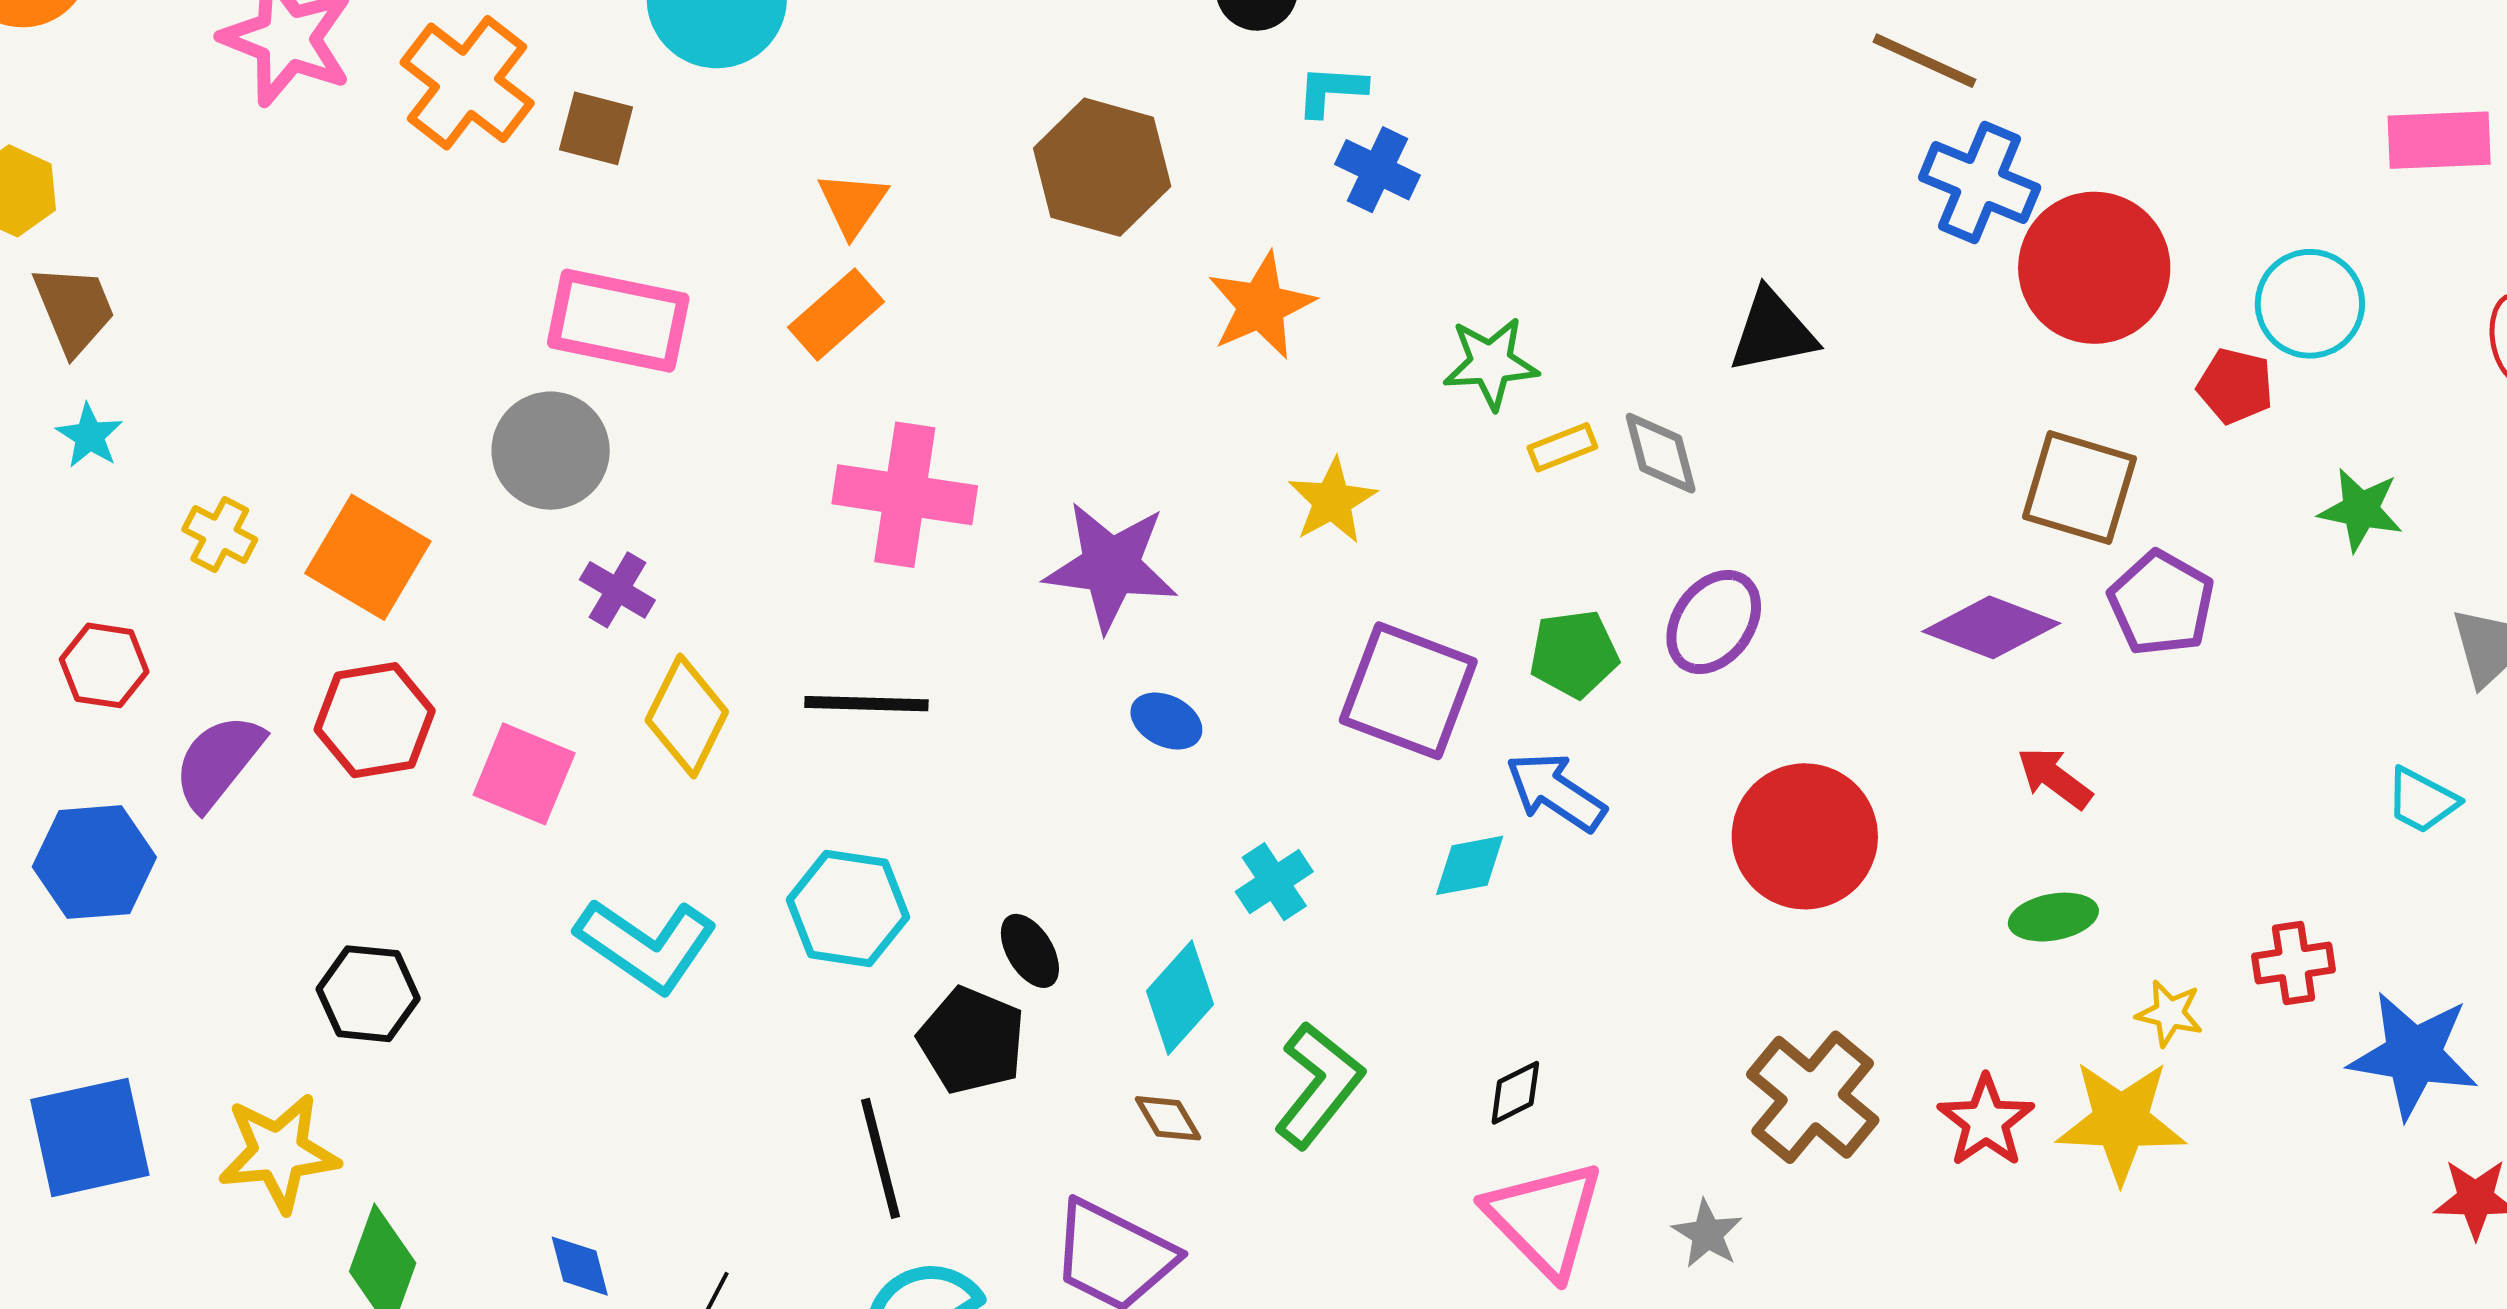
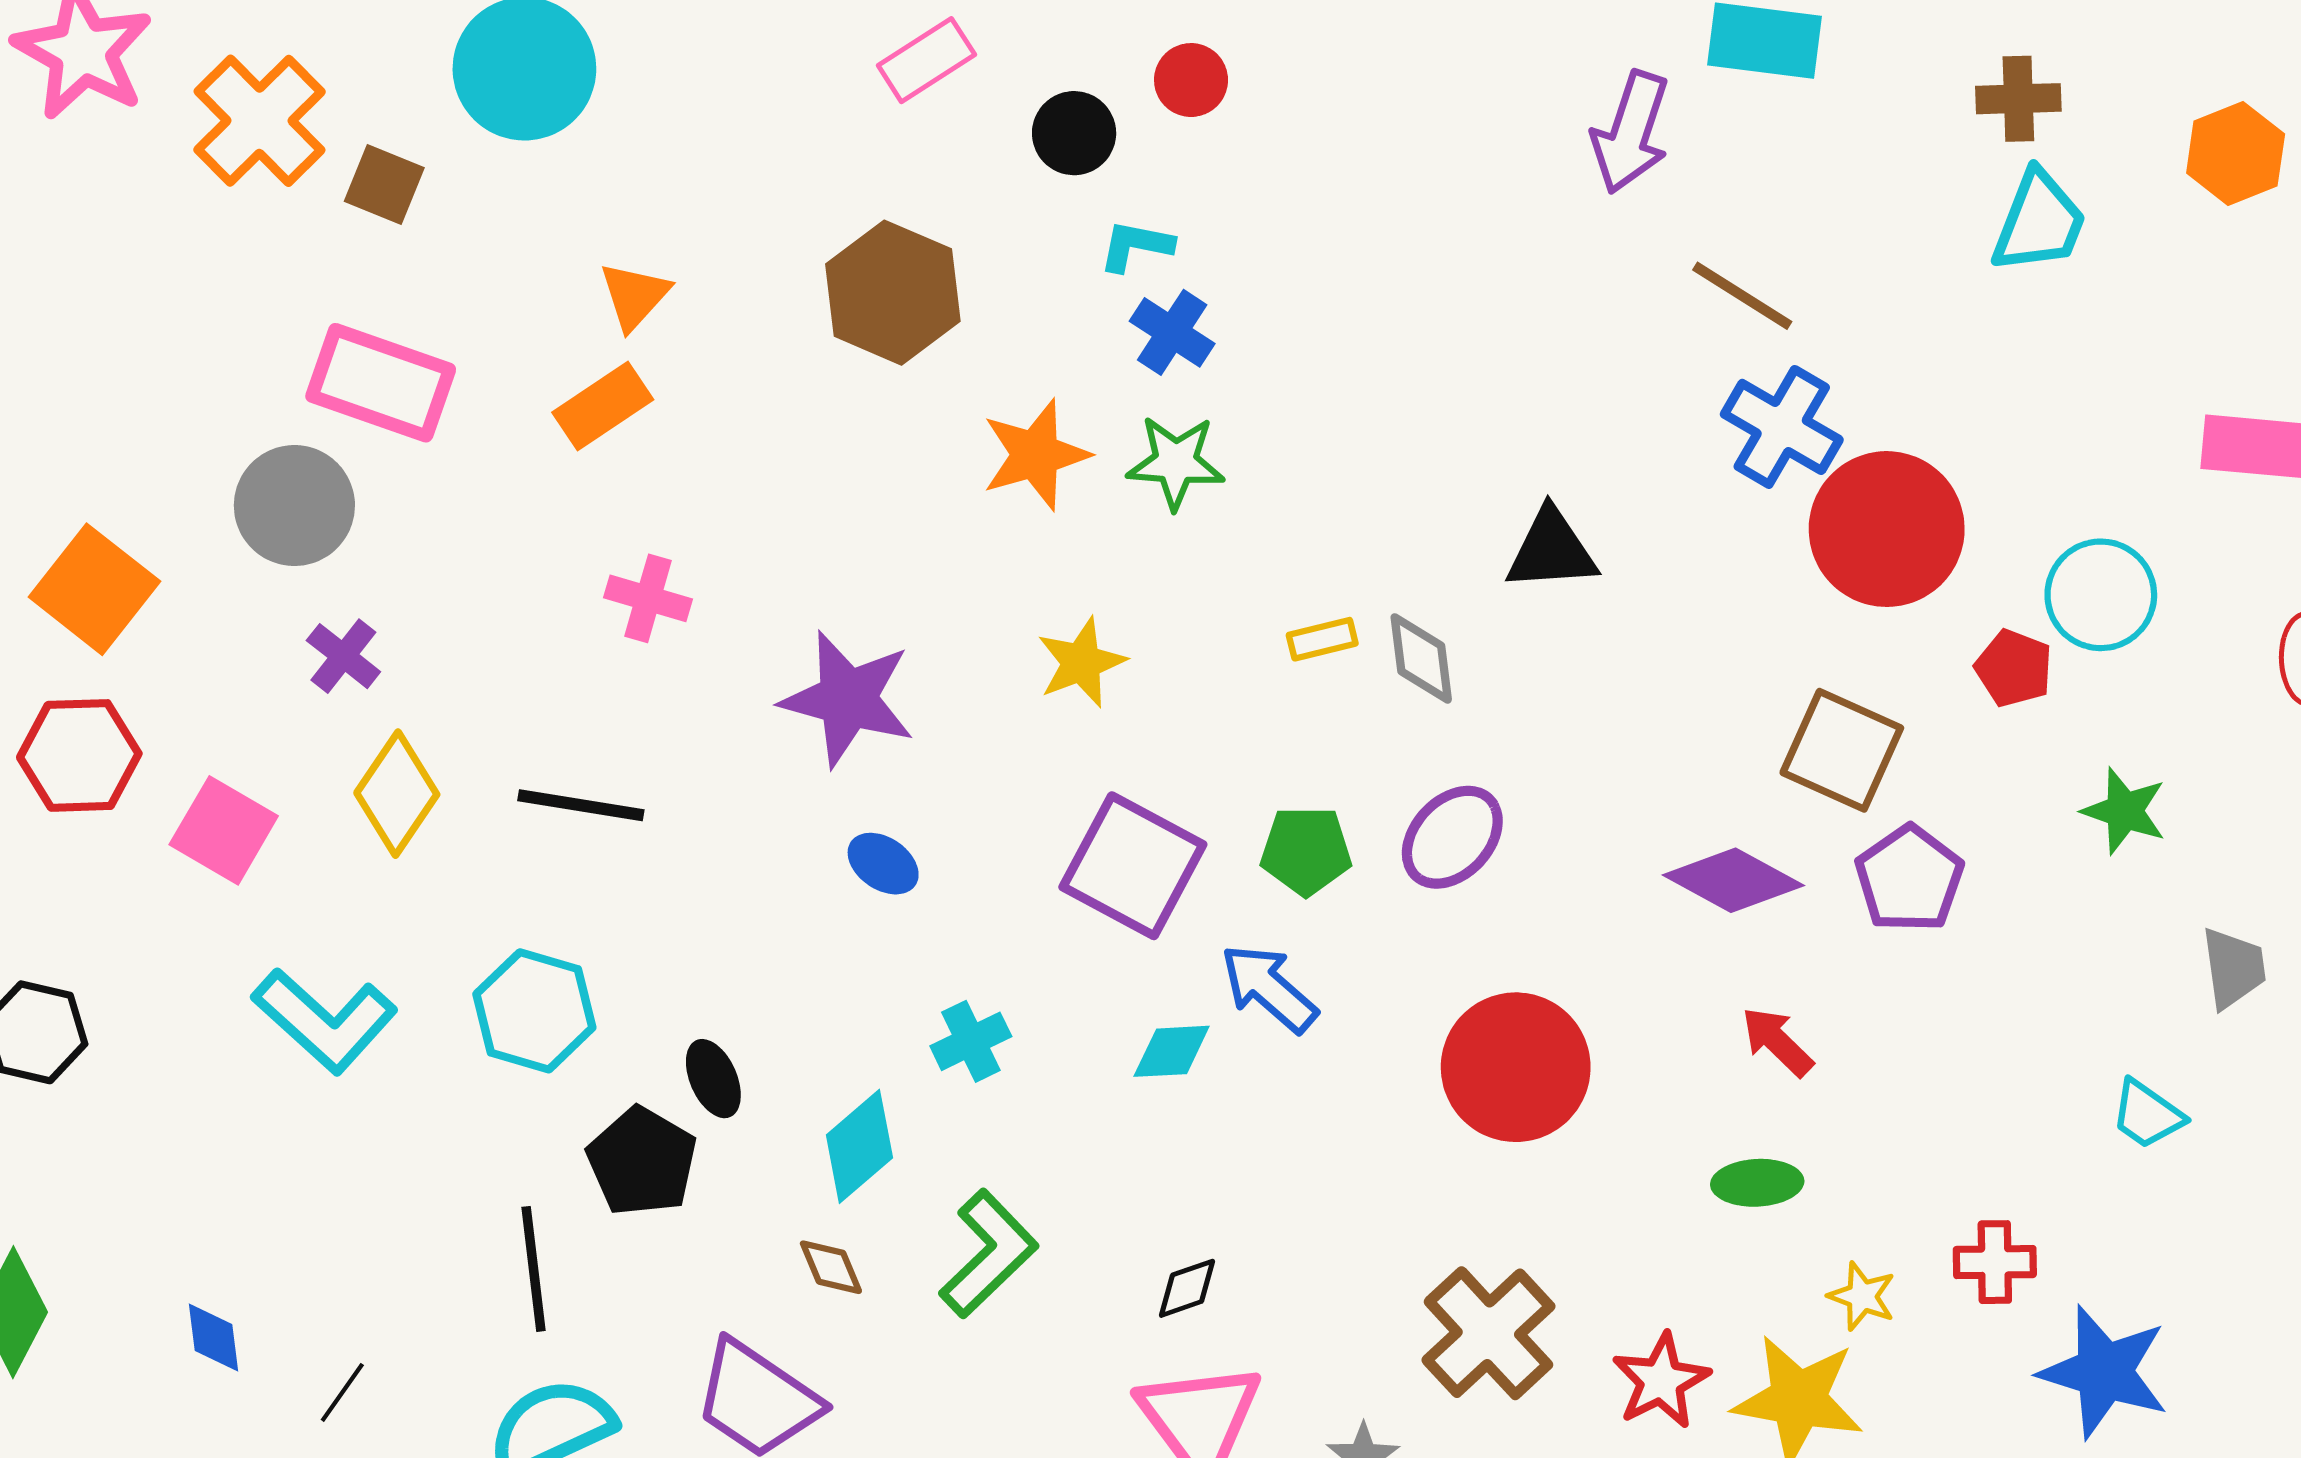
green star: (1491, 363) -> (1176, 462), moved
pink cross: (905, 495) -> (648, 598), size x0.6

